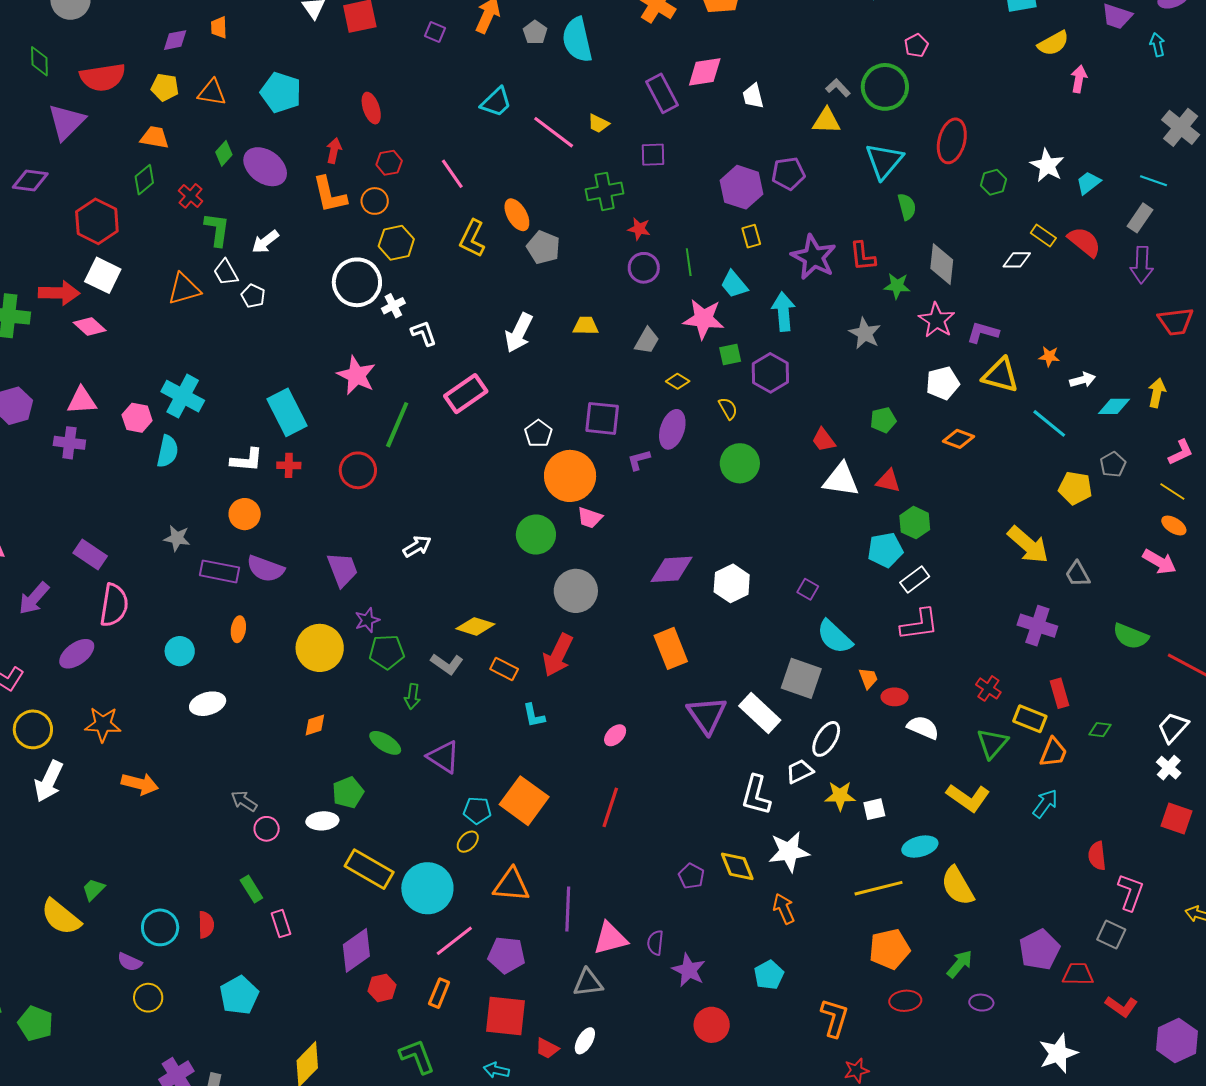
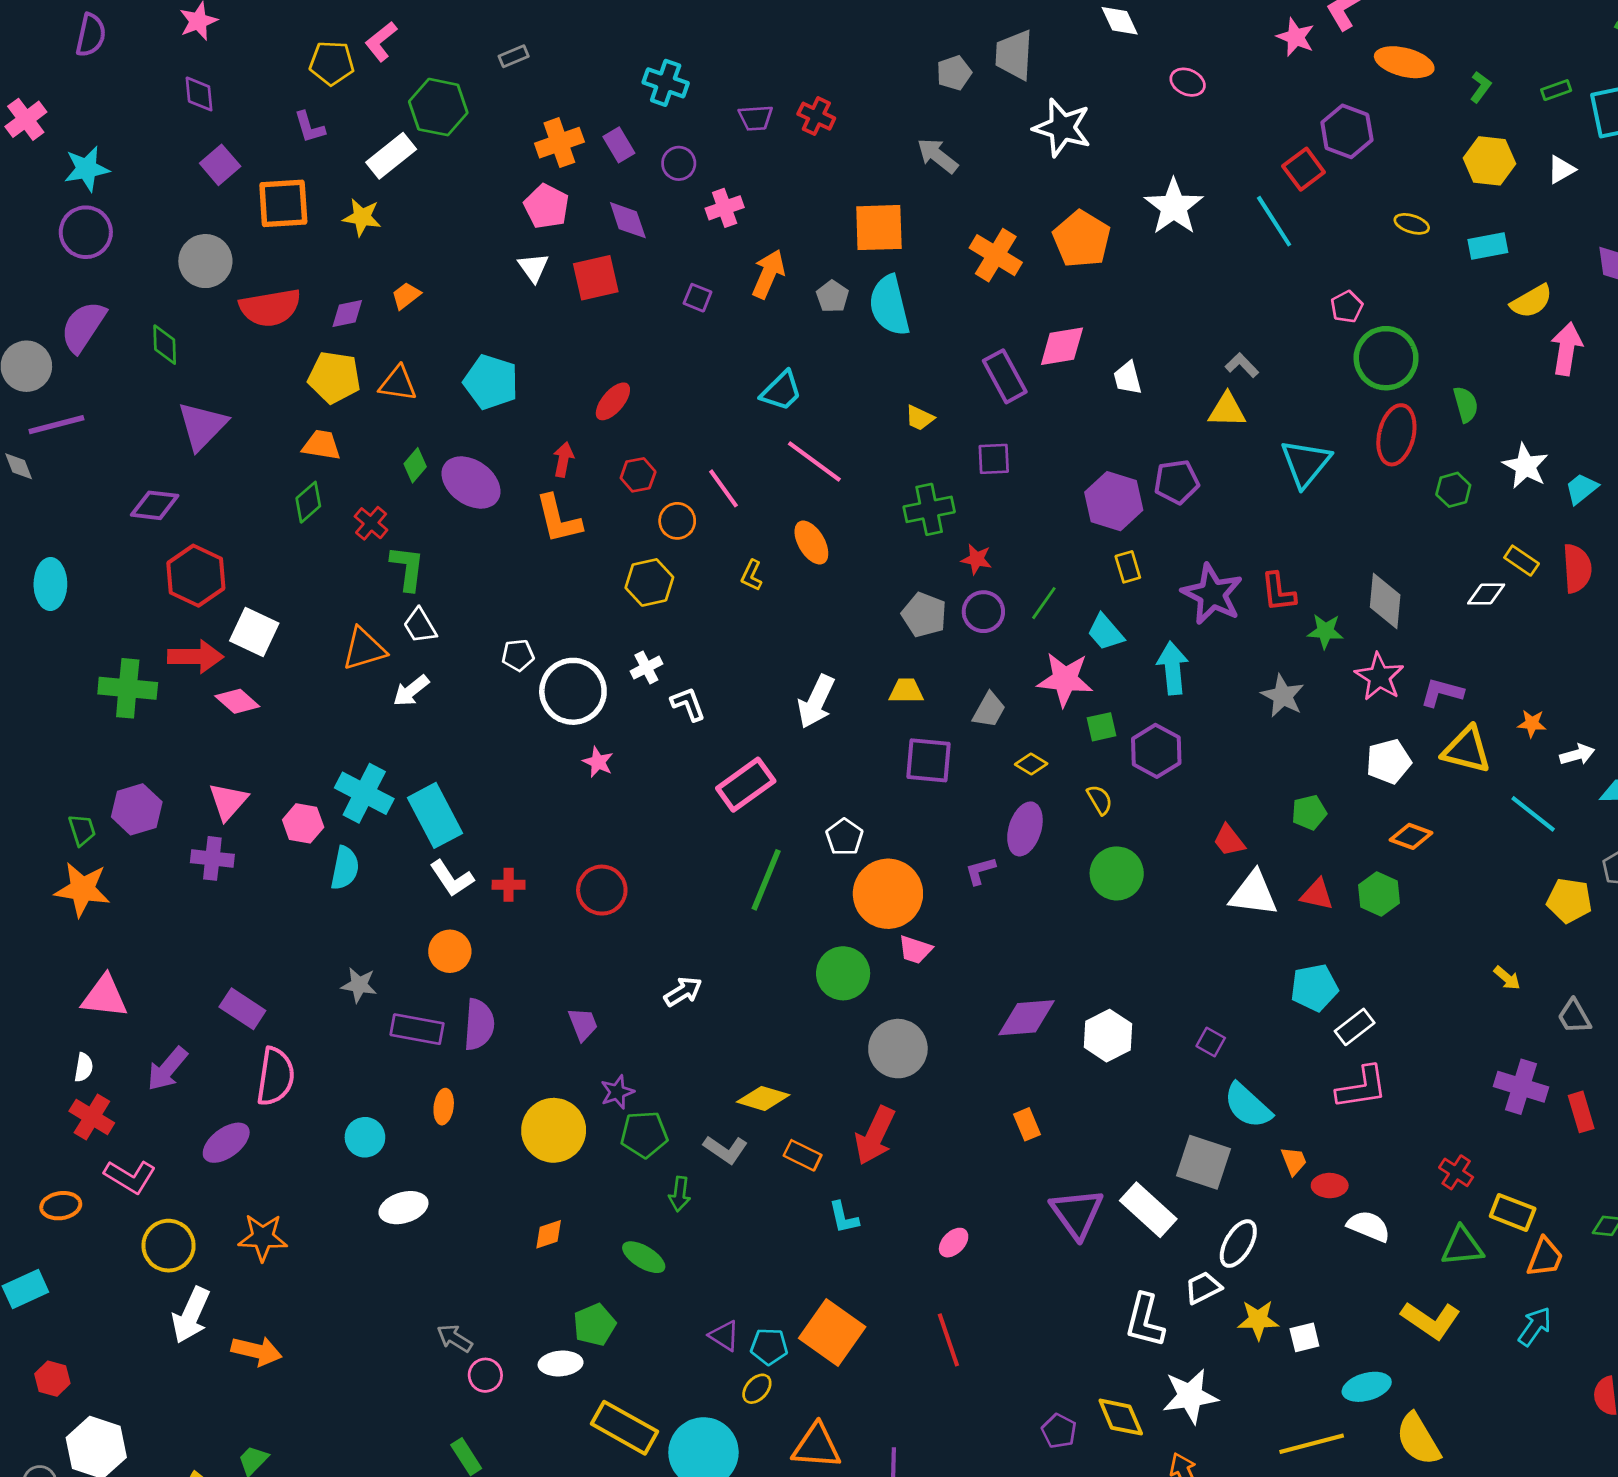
orange trapezoid: (219, 27) -> (406, 296), turned 55
red semicircle: (103, 77) -> (270, 308), moved
pink arrow: (1079, 79) -> (1567, 349), size x1.4
yellow pentagon: (165, 87) -> (334, 377), size x1.4
green circle: (885, 87) -> (1386, 358), moved
red ellipse: (371, 108) -> (613, 401), turned 60
pink line: (554, 132) -> (814, 462), moved
orange circle: (375, 201) -> (677, 521), moved
green semicircle: (907, 207) -> (1466, 404), moved
red hexagon: (97, 221) -> (196, 576), moved
yellow L-shape: (472, 238) -> (752, 575), size x0.6
white arrow: (265, 242) -> (411, 691), moved
red semicircle: (1084, 242) -> (1577, 568), turned 48
gray pentagon: (543, 247) -> (924, 615), moved
green line: (689, 262) -> (1044, 603), turned 44
white circle: (357, 282) -> (573, 691), moved
white pentagon: (253, 296) -> (518, 655), moved, turned -30
pink star: (356, 375) -> (598, 762), size x0.6
pink triangle: (82, 401) -> (228, 801), turned -44
cyan rectangle: (287, 412) -> (435, 815), moved
purple square: (602, 418) -> (928, 760), moved
green line: (397, 425) -> (766, 880), moved
white L-shape: (247, 460) -> (452, 878), turned 52
green hexagon: (915, 523) -> (1379, 894), moved
yellow arrow: (1028, 545) -> (1507, 978), size x0.5
purple semicircle: (265, 569) -> (479, 1025), turned -105
purple trapezoid: (342, 570) -> (583, 1024), size x0.7
orange rectangle: (671, 648) -> (1027, 1124), size x0.6
red rectangle: (1059, 693) -> (1581, 1112), moved
green triangle: (992, 743) -> (1462, 1246), turned 44
purple triangle: (443, 757) -> (724, 1336), moved, size x0.7
orange arrow: (140, 784) -> (257, 1351), moved
red line: (610, 807) -> (948, 1340), turned -36

